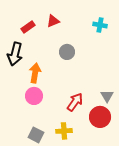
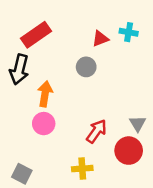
red triangle: (53, 21) -> (100, 39), moved
red rectangle: (28, 27) -> (36, 35), size x1.6
gray square: (36, 135) -> (22, 174), moved

